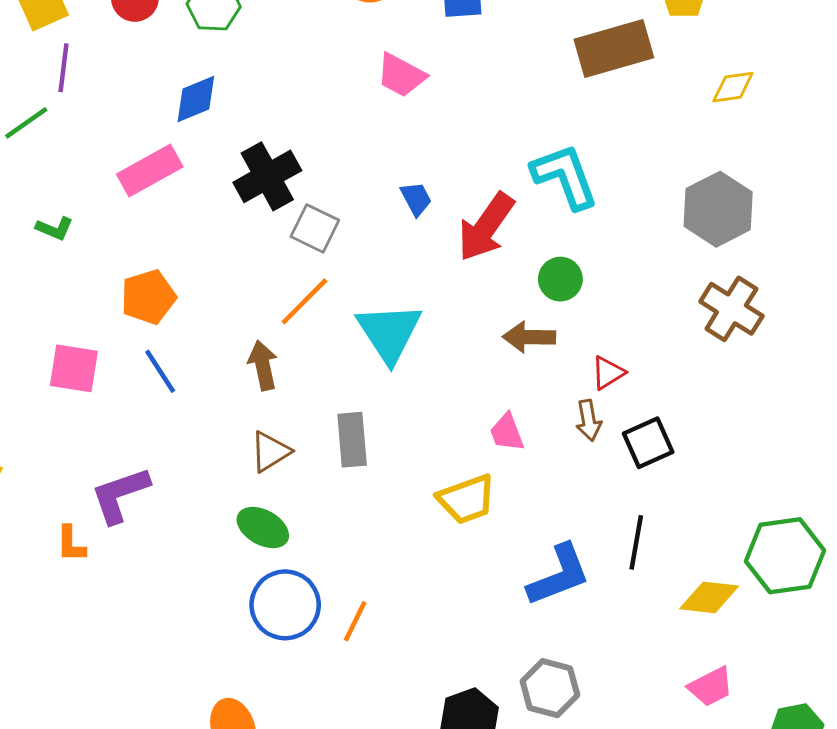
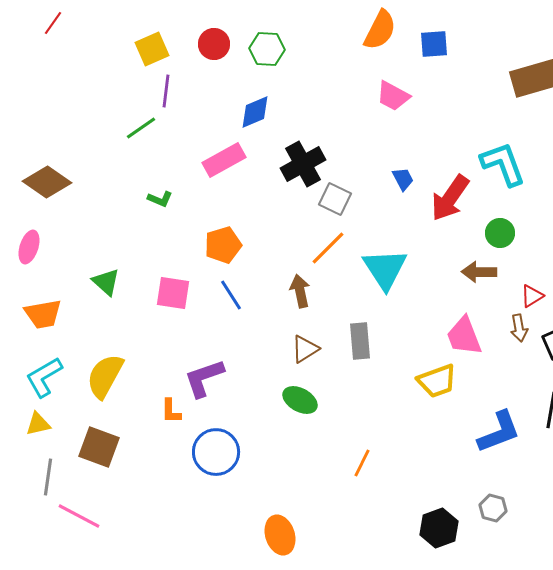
pink trapezoid: (507, 432) -> (464, 336), size x1.5
blue circle: (285, 605) -> (216, 452), moved
gray hexagon: (550, 688) -> (493, 508), size x0.7

